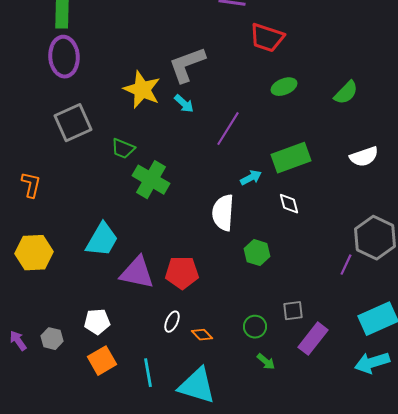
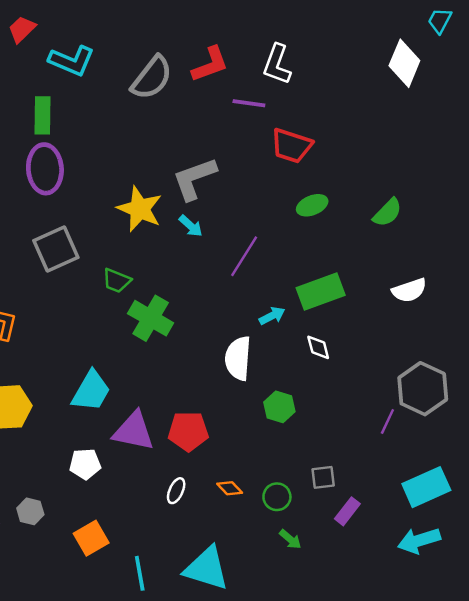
white pentagon: (97, 322) -> (85, 464), moved
orange diamond: (202, 335) -> (230, 488), moved
purple rectangle: (313, 339) -> (347, 511), size x0.7
cyan line: (148, 373) -> (140, 573), moved

